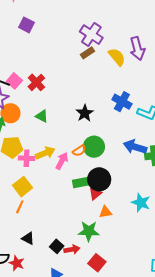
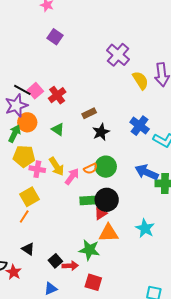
brown rectangle: (88, 53) -> (89, 113), moved
yellow arrow: (45, 153) -> (57, 166), turned 72
orange triangle: (105, 212) -> (108, 233), size x1.5
red square: (97, 263) -> (93, 282), turned -30

